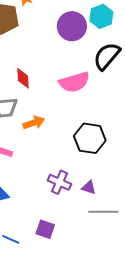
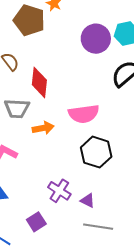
red diamond: (23, 78) -> (39, 82), size x1.4
pink semicircle: (74, 82) -> (84, 114), moved
purple square: (45, 229) -> (36, 222), moved, turned 30

